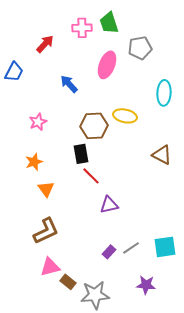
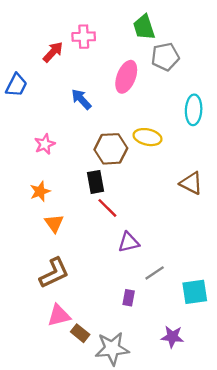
green trapezoid: (109, 23) -> (144, 27), moved
pink cross: (82, 28) -> (84, 37), moved
gray line: (131, 248) -> (155, 273), moved
purple rectangle: (109, 252) -> (129, 298), turned -32

